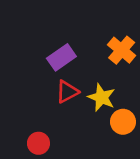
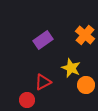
red triangle: (67, 92) -> (43, 82), moved

